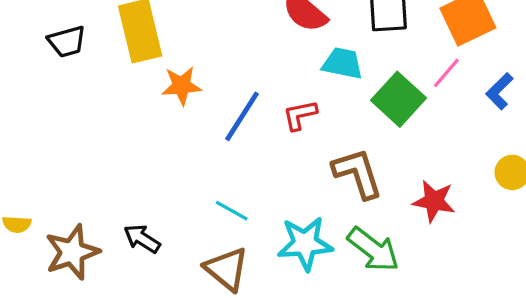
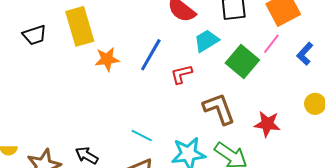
cyan trapezoid: (343, 63) -> (207, 41), turned -40
blue line: (242, 116) -> (151, 55), moved

